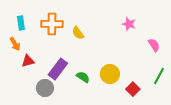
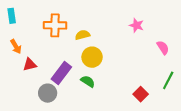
cyan rectangle: (21, 23) -> (12, 16), moved
yellow semicircle: (78, 33) -> (83, 35), turned 112
yellow circle: (110, 74) -> (92, 57), moved

